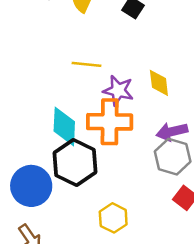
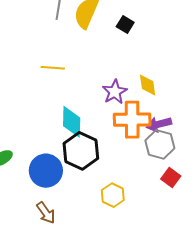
yellow line: (87, 64) -> (53, 68), moved
purple star: (118, 90) -> (115, 92), turned 30
orange cross: (110, 122) -> (132, 120), moved

